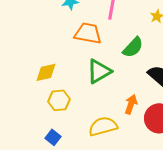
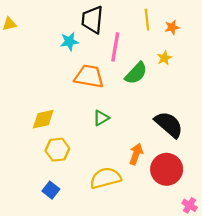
green semicircle: (133, 47) -> (136, 73), moved
green triangle: (99, 71) -> (101, 118), size x0.6

